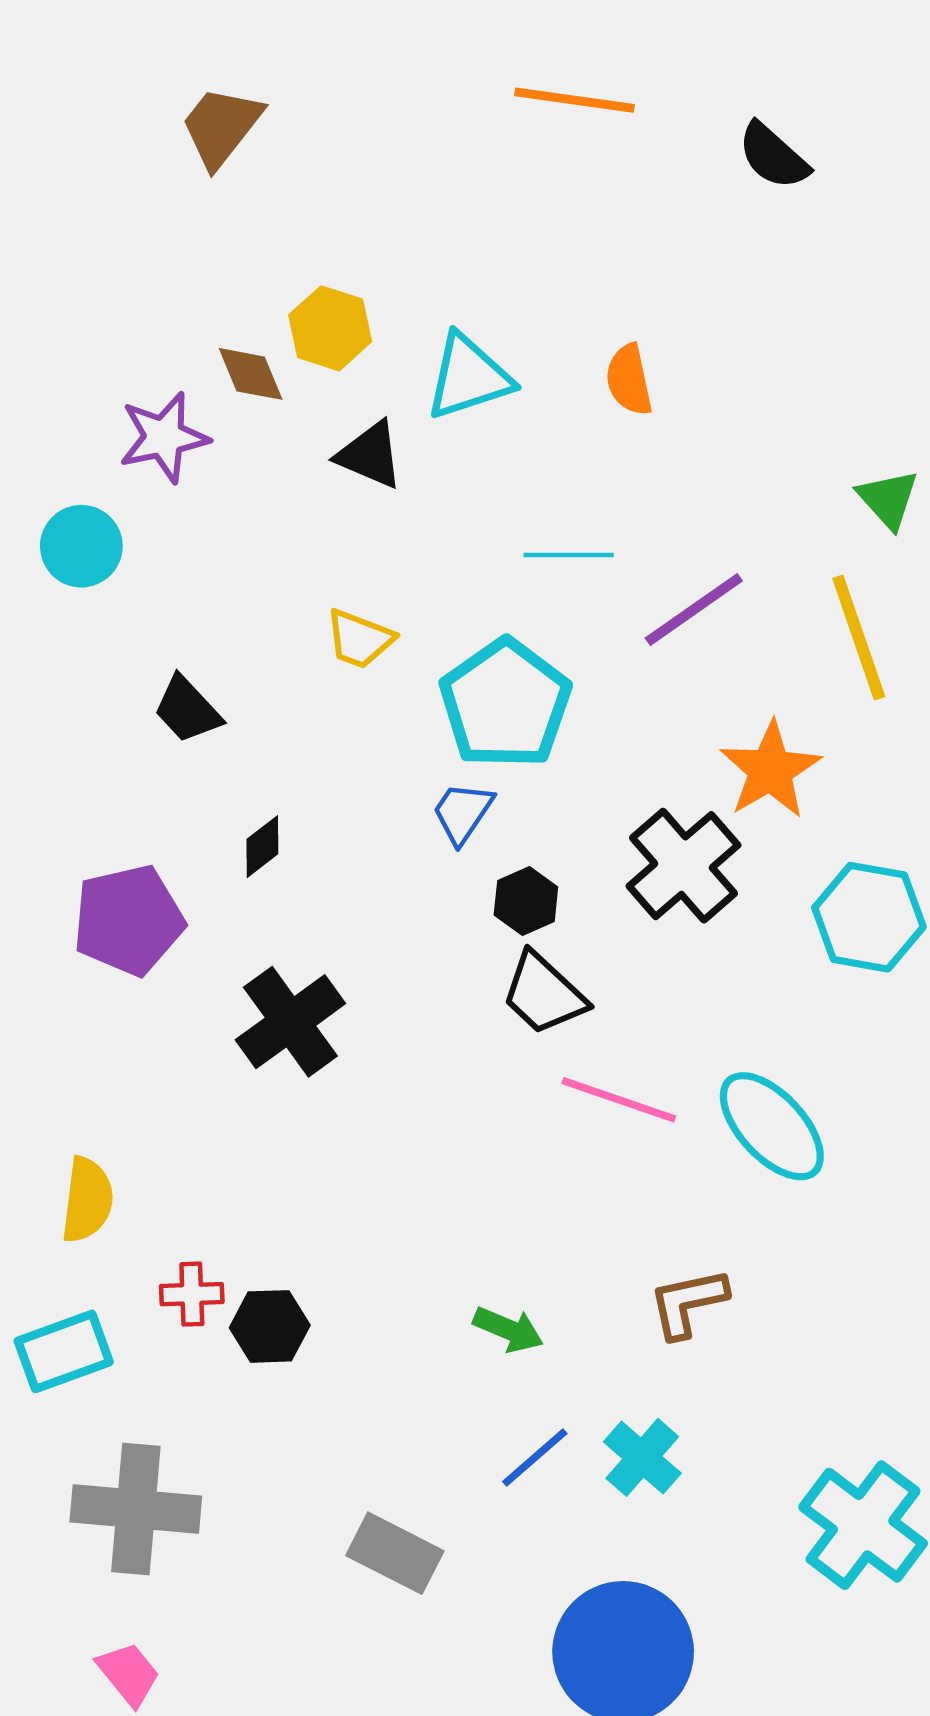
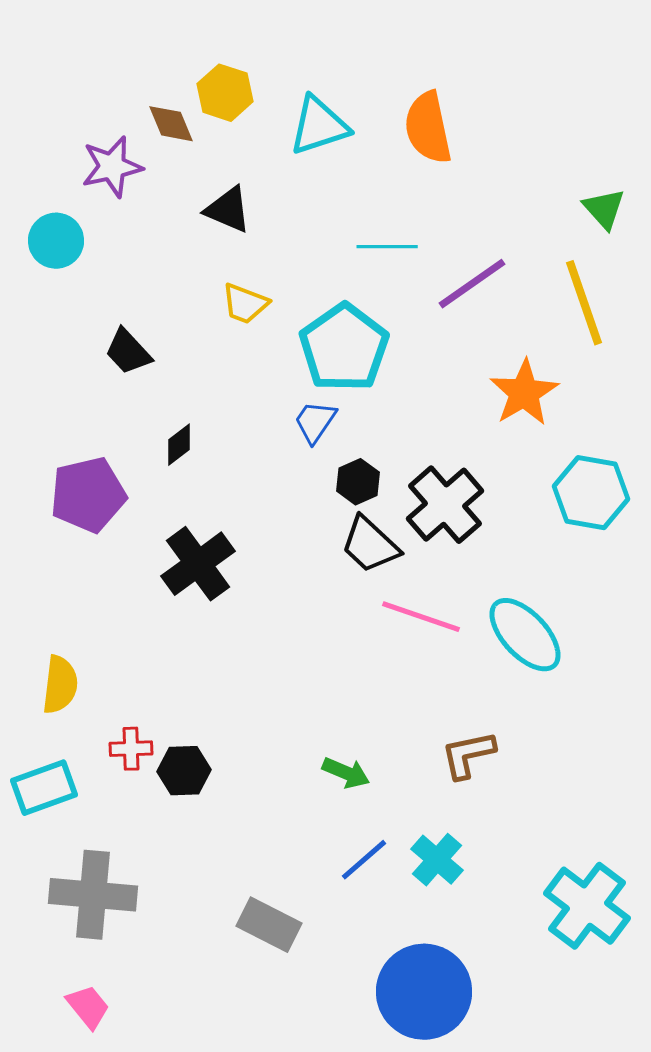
orange semicircle: (629, 380) -> (428, 128), size x1.5
black triangle: (370, 455) -> (228, 210), moved
black cross: (683, 866) -> (445, 505), moved

